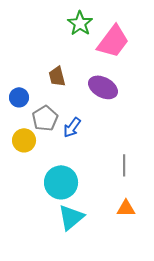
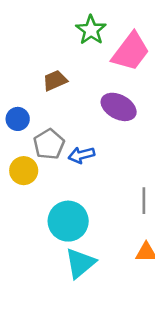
brown trapezoid: (57, 76) -> (55, 81), moved, turned 80
blue arrow: (72, 127) -> (81, 155), turned 40

